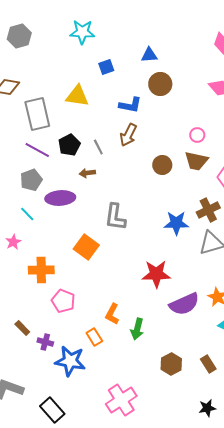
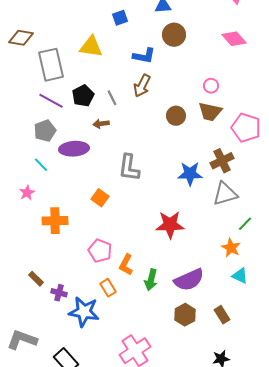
orange square: (86, 247) -> (100, 198), size x0.7
pink pentagon: (63, 301) -> (100, 251), moved
purple semicircle: (184, 304) -> (189, 280), moved

